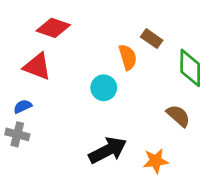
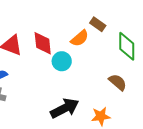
red diamond: (53, 28) -> (43, 43), moved, turned 65
orange semicircle: (128, 57) -> (80, 38), turned 66

